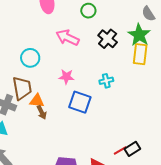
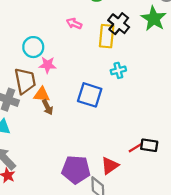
pink arrow: (67, 38) -> (74, 23), size x0.6
yellow rectangle: (140, 54) -> (107, 36), moved
pink star: (66, 77) -> (47, 65), moved
black rectangle: (132, 149) -> (149, 145), turned 42

